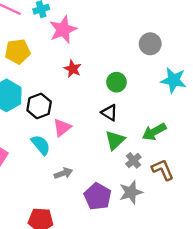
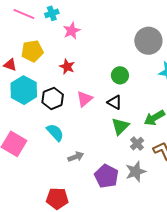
pink star: (63, 30) -> (72, 31), size x0.7
gray circle: (150, 44) -> (148, 41), size x1.4
red star: (73, 69) -> (67, 67), moved
pink triangle: (62, 128) -> (85, 99), moved

